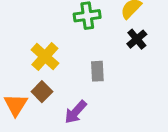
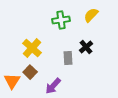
black cross: (137, 39) -> (86, 47), moved

